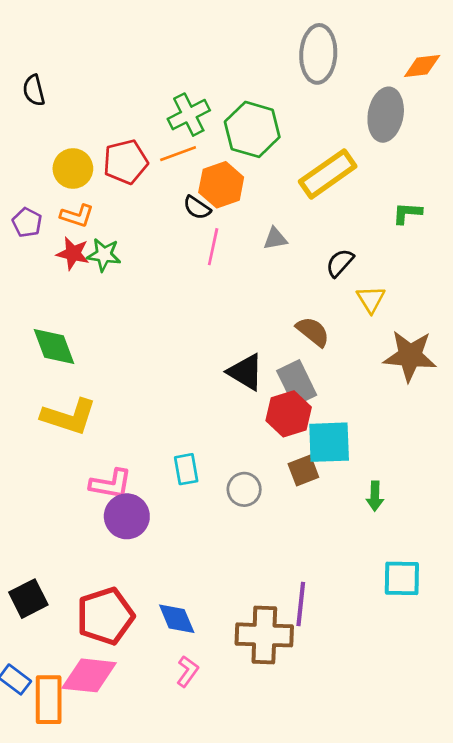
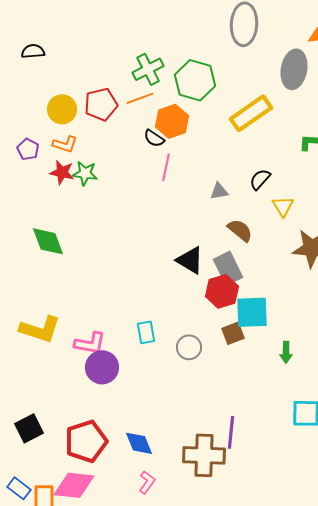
black semicircle: (34, 90) -> (33, 51), turned 100
gray triangle: (275, 239) -> (219, 191), moved
yellow L-shape: (69, 417) -> (40, 329), moved

